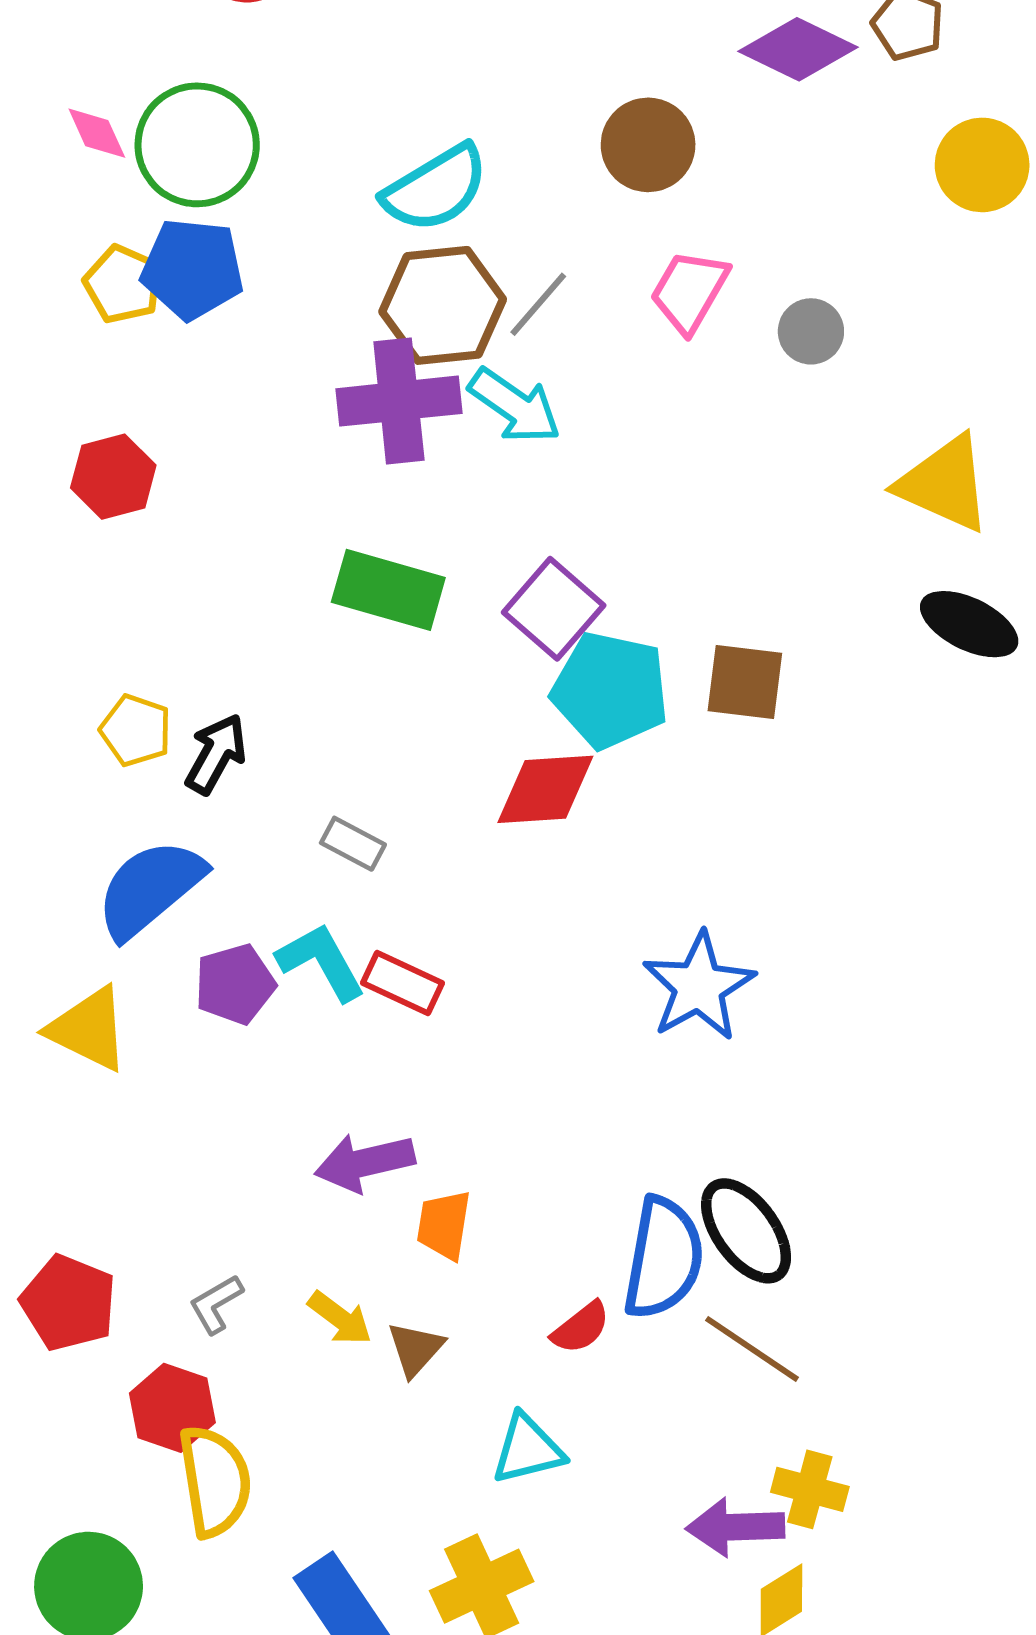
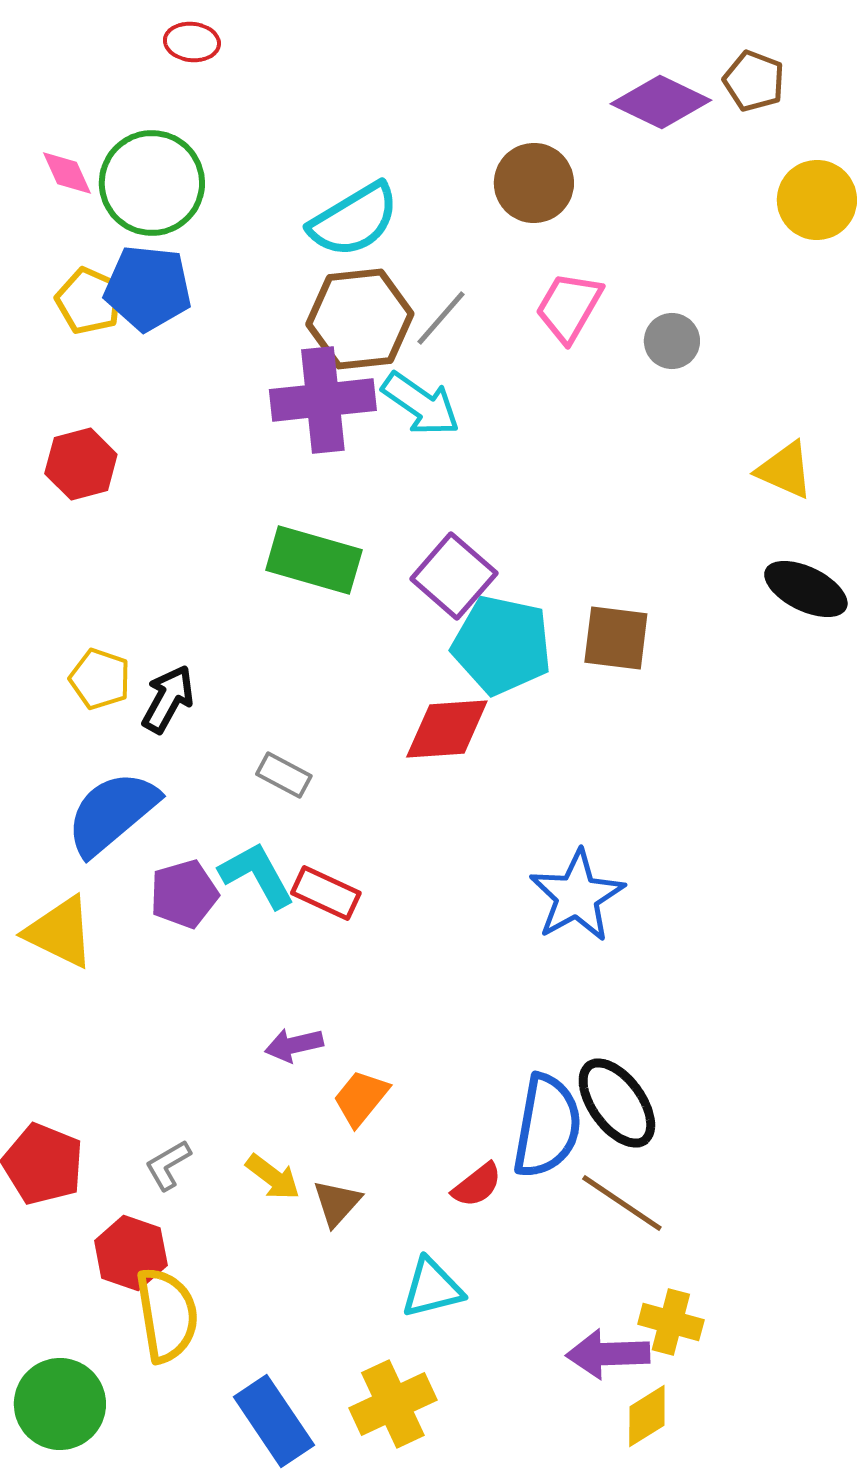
yellow triangle: (944, 484) -> (785, 470), size x0.7
purple arrow: (365, 1162) -> (294, 1045), size x0.7
orange trapezoid: (444, 1225) -> (361, 1098), turned 30

